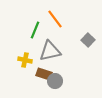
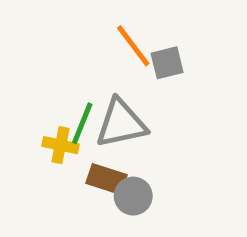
green line: (35, 30) -> (82, 123), moved
gray square: (88, 40) -> (167, 63), moved, turned 32

